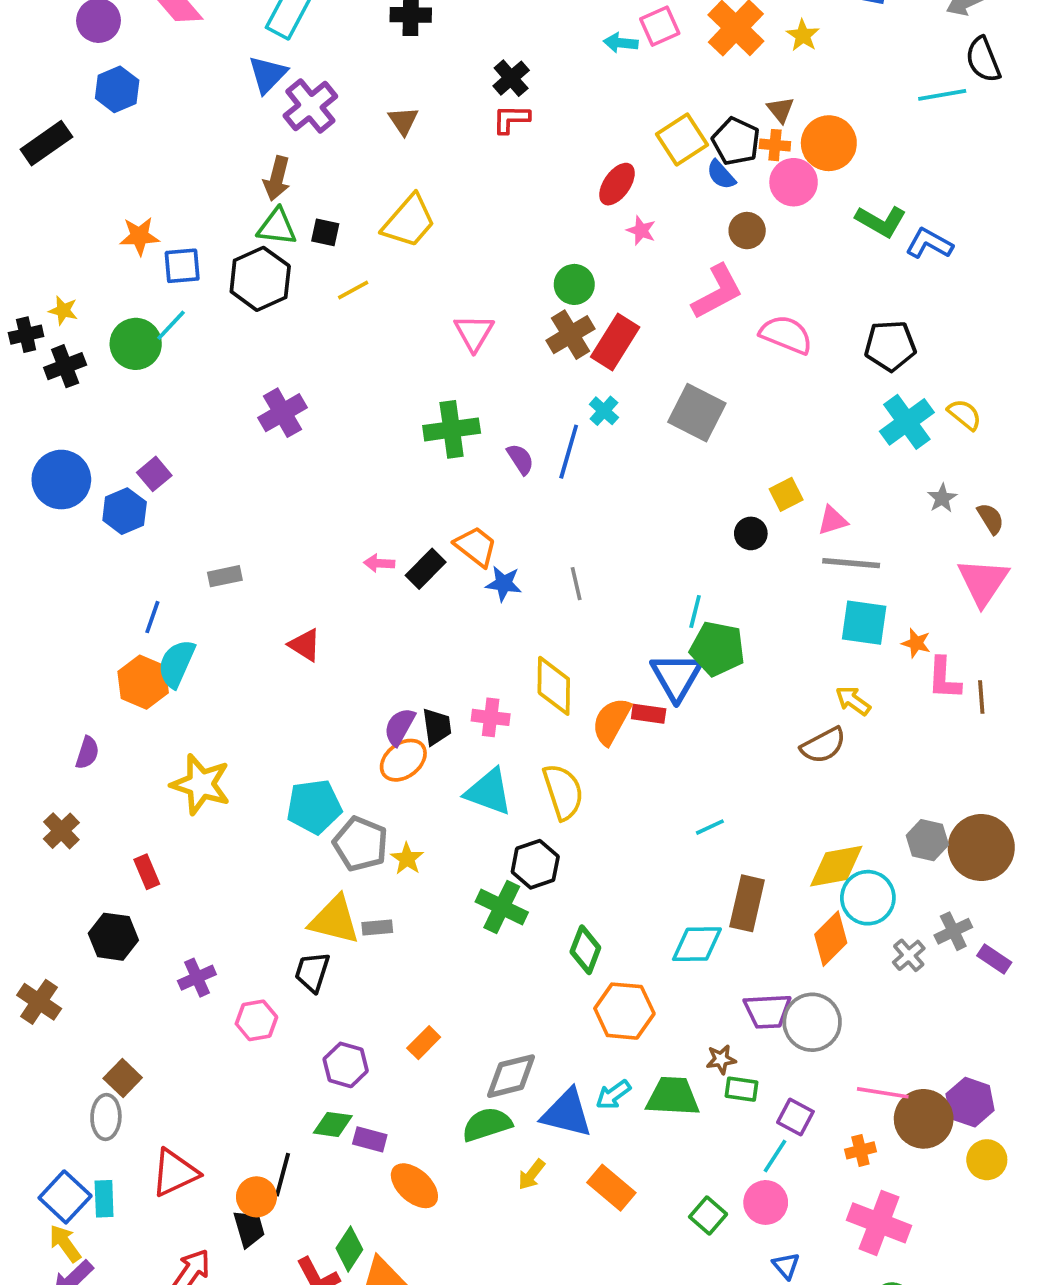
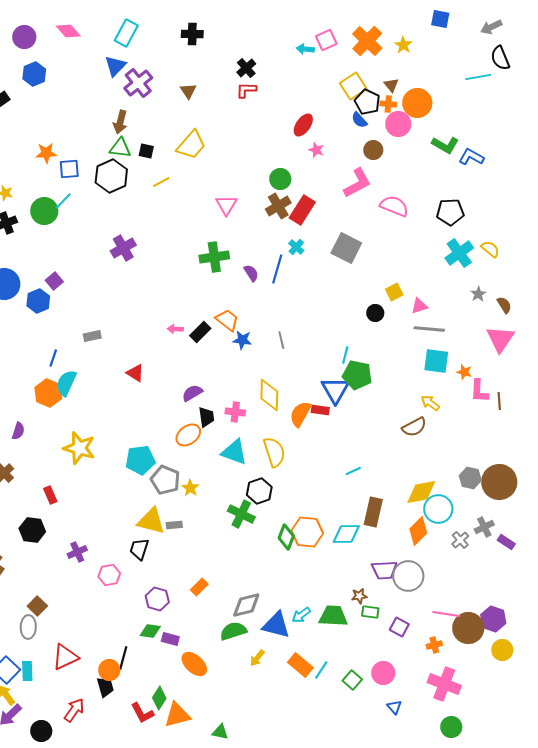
yellow square: (682, 139) -> (353, 86), moved
purple semicircle: (400, 727) -> (192, 393), moved, turned 30
orange hexagon: (624, 1011) -> (307, 532), moved
cyan line: (775, 1156) -> (321, 670), moved

